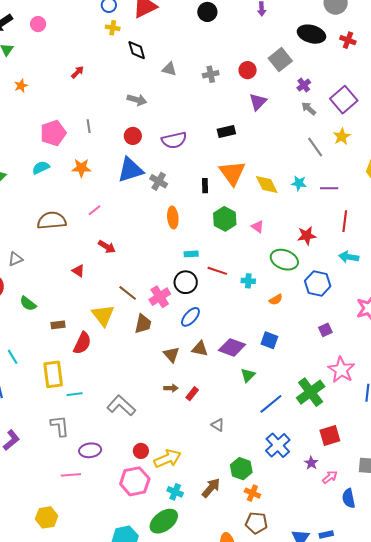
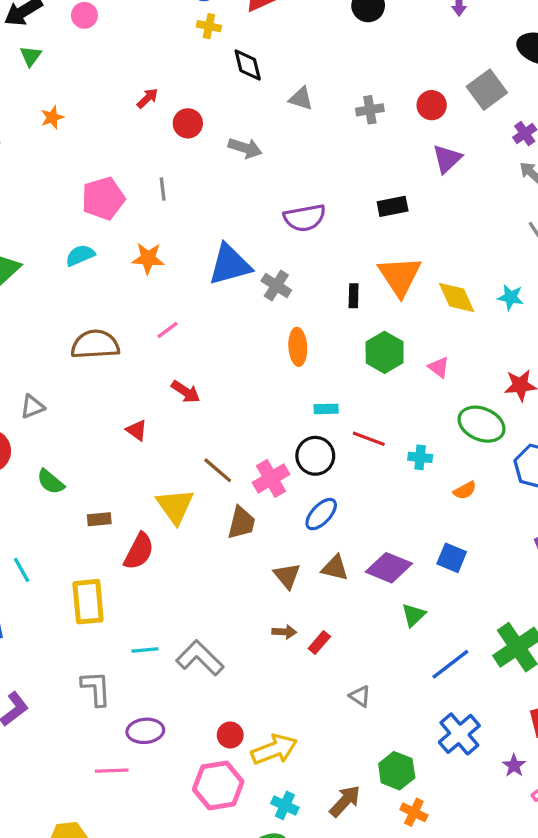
red circle: (133, 136) -> (188, 123), moved
cyan line: (75, 394) -> (145, 650), moved

